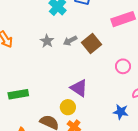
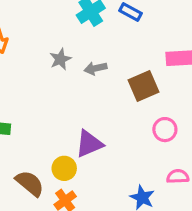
brown square: (91, 43) -> (144, 86), moved
purple triangle: (79, 88) -> (89, 144), turned 48

